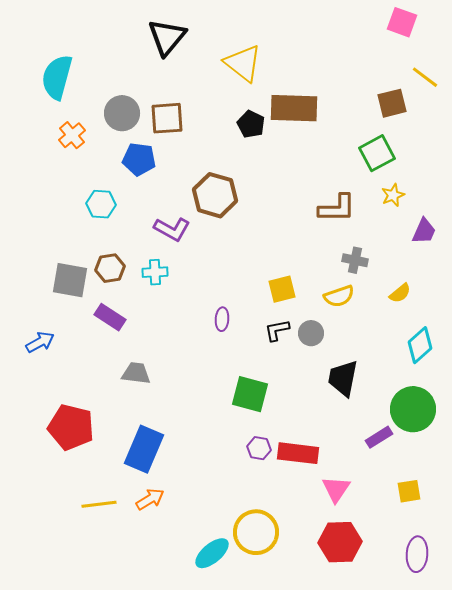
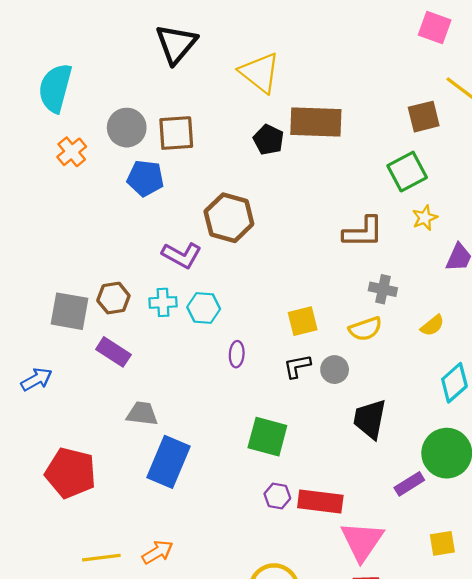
cyan hexagon: (101, 204) -> (204, 308), moved
blue rectangle: (144, 449) -> (168, 462), moved
pink triangle: (336, 489) -> (362, 541), size x1.4

